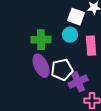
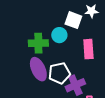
cyan circle: (70, 35) -> (59, 35), moved

